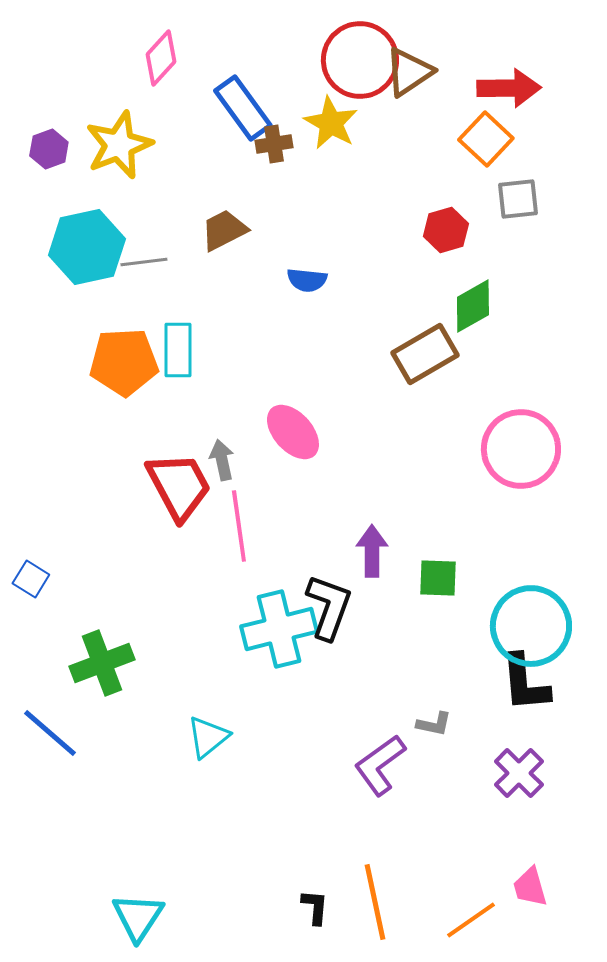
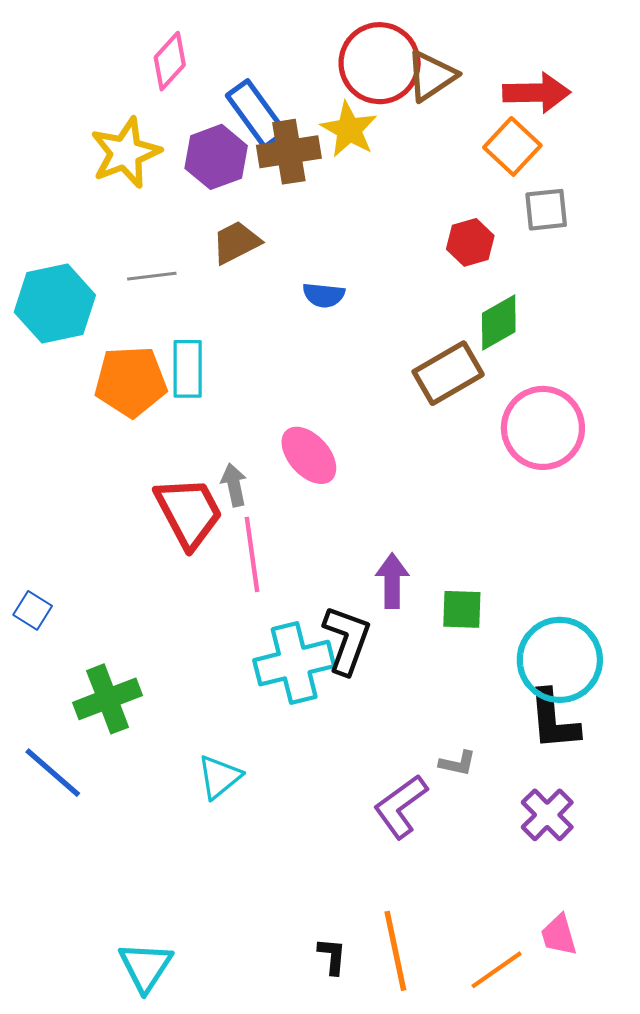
brown cross: (274, 144) -> (289, 152), size x1.6
purple hexagon: (49, 149) -> (216, 157), moved, size x1.5
cyan hexagon: (87, 247) -> (55, 304), moved
pink circle: (521, 449) -> (543, 428), moved

